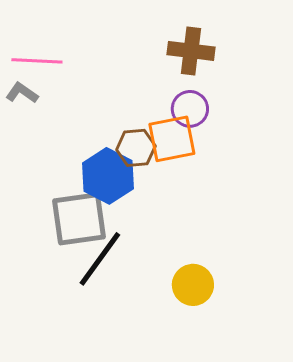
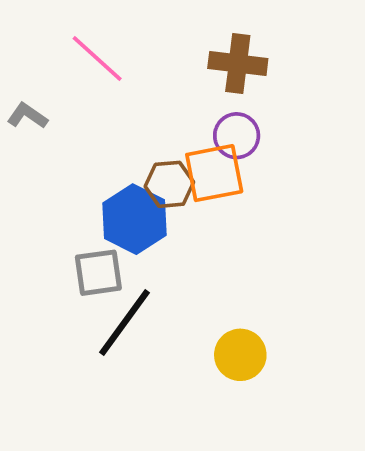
pink line: (37, 61) -> (97, 59), moved, turned 39
gray square: (79, 219) -> (98, 273), size x0.7

